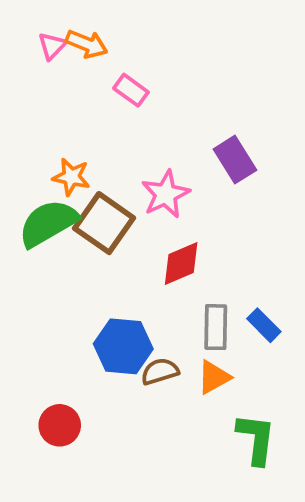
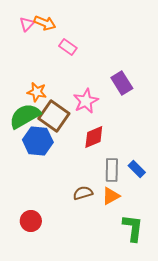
blue hexagon: (123, 346) -> (38, 141), moved

